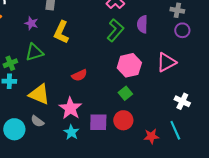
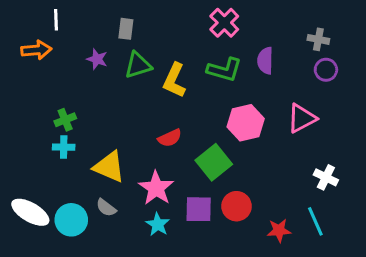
green L-shape: (115, 30) -> (224, 70), turned 65
yellow L-shape: (61, 32) -> (174, 80), moved
green triangle: (34, 52) -> (138, 65), moved
green square: (125, 93) -> (214, 162), moved, size x1.6

